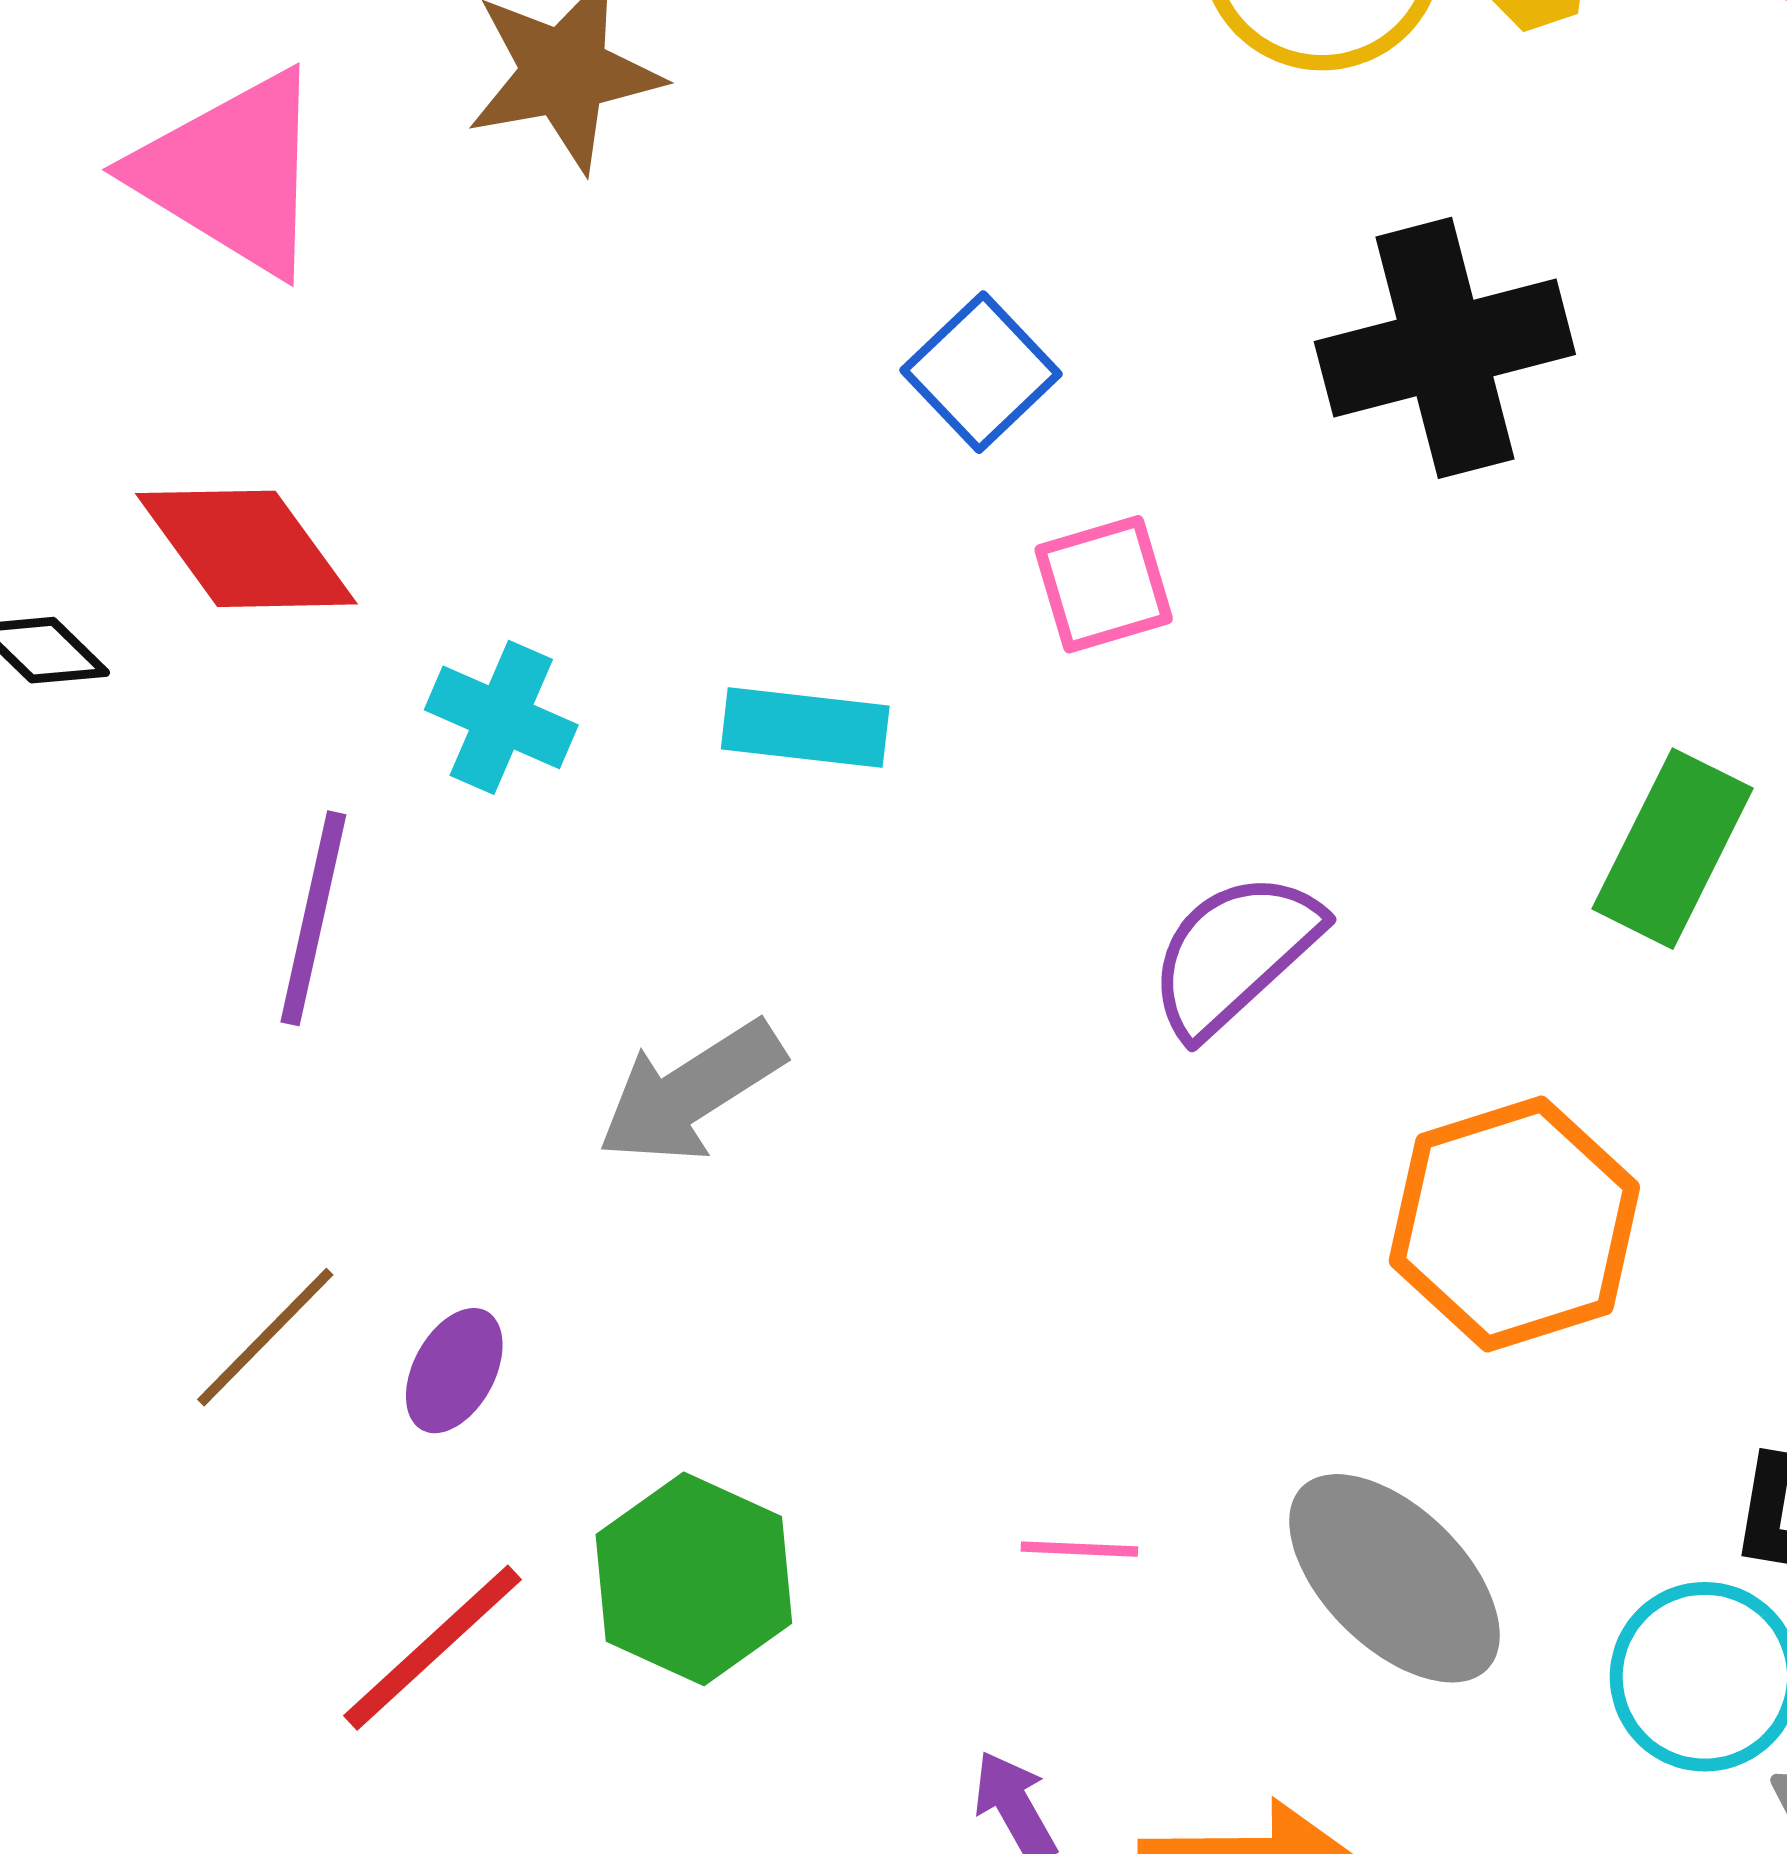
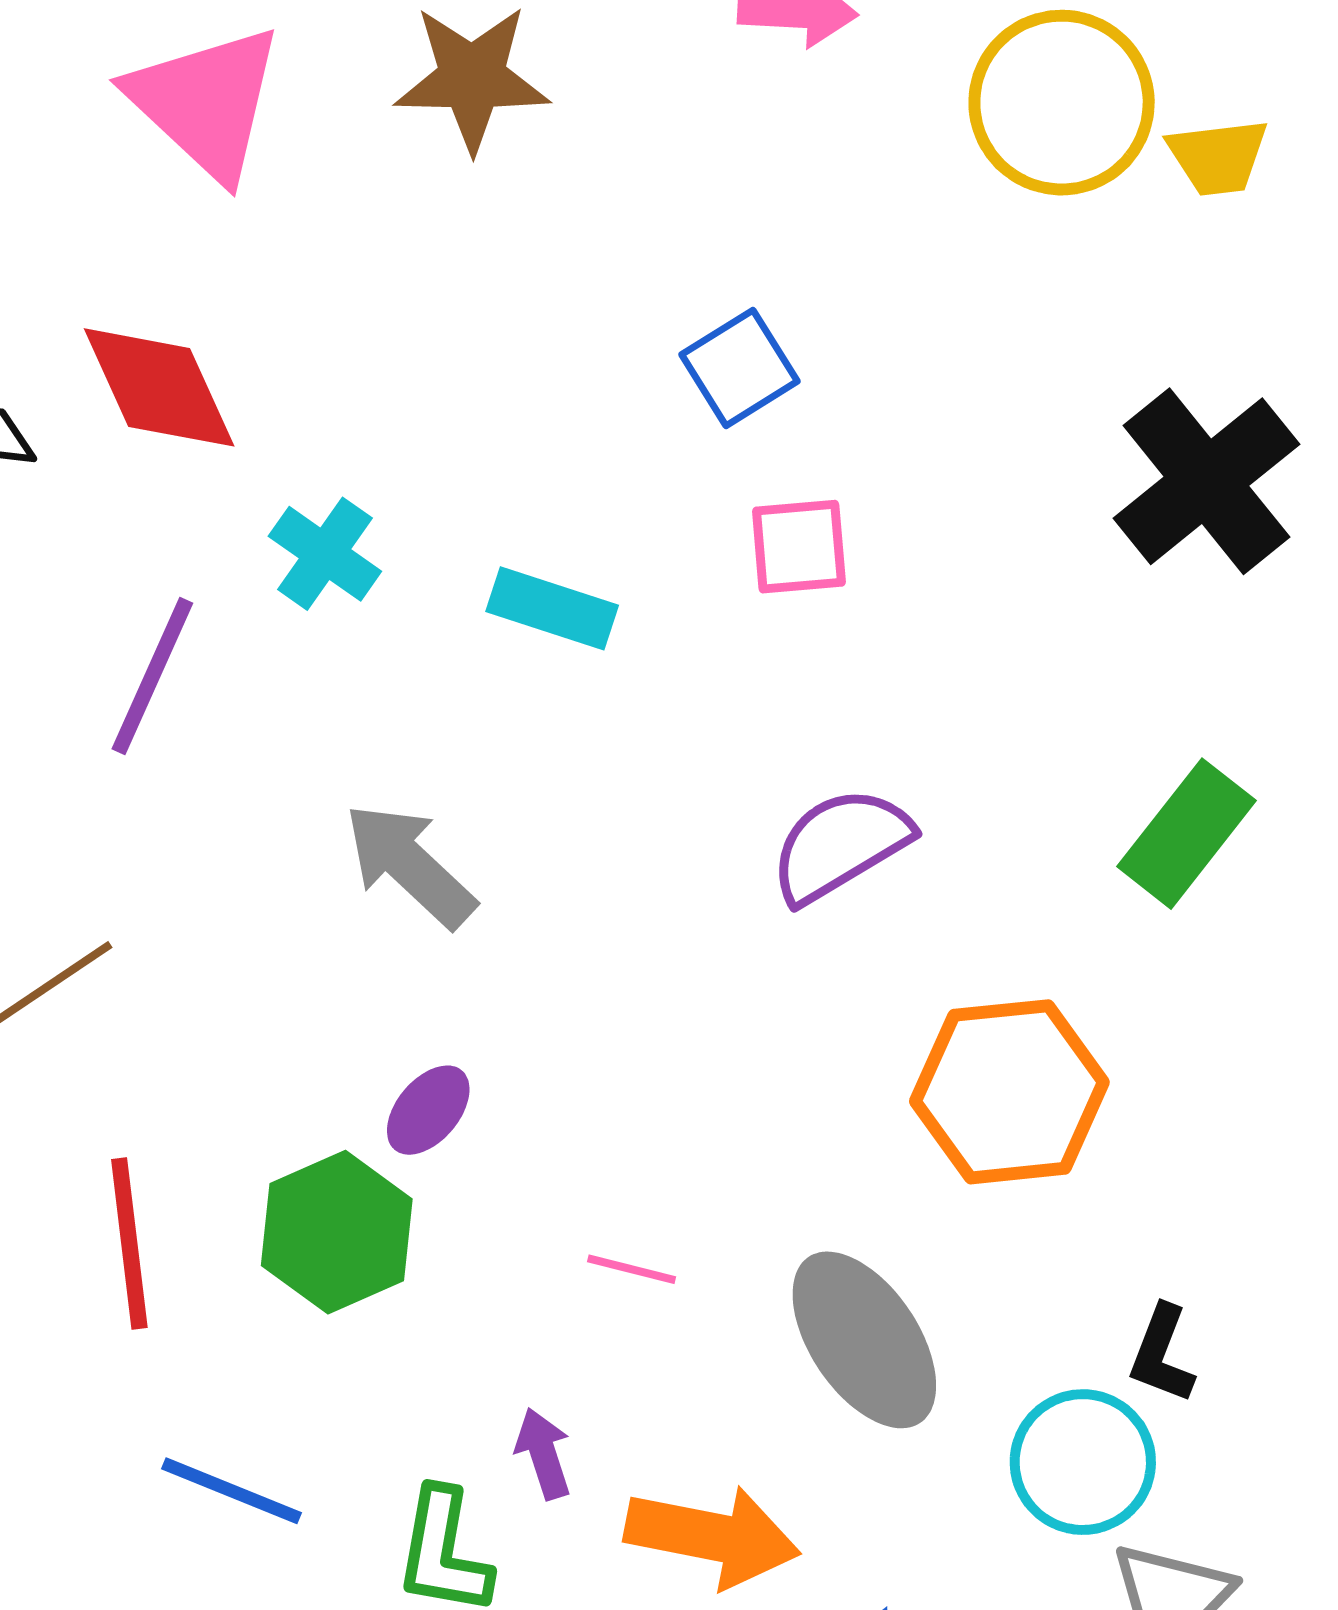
black cross: (1445, 348) -> (1206, 481), moved, turned -36
gray arrow: (691, 1092) -> (410, 865), turned 64
purple ellipse: (454, 1371) -> (428, 1110), moved
red line: (432, 1648) -> (129, 1243), turned -66

